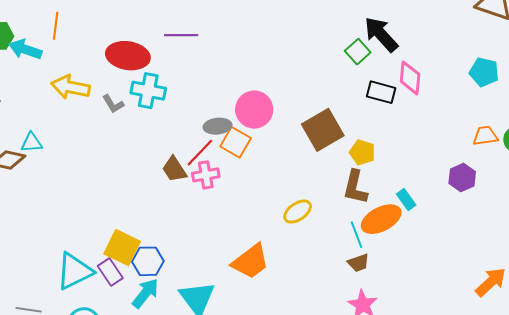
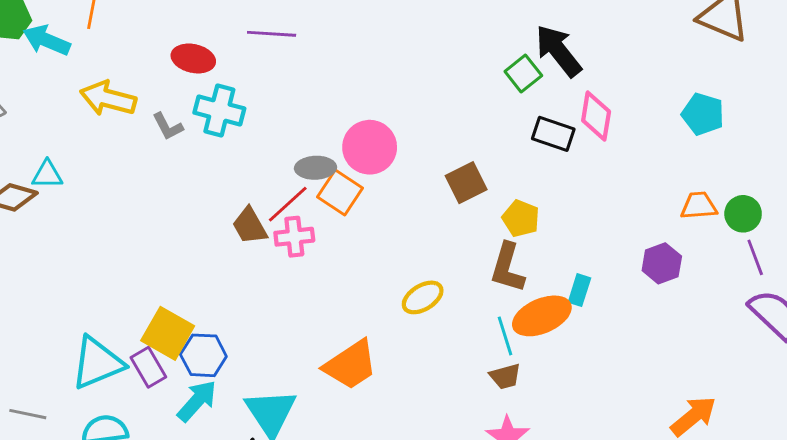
red ellipse: (128, 56) -> (193, 58), size x0.7
brown square: (323, 130) -> (466, 183), size x0.7
cyan rectangle: (406, 200) -> (579, 290), turned 50

